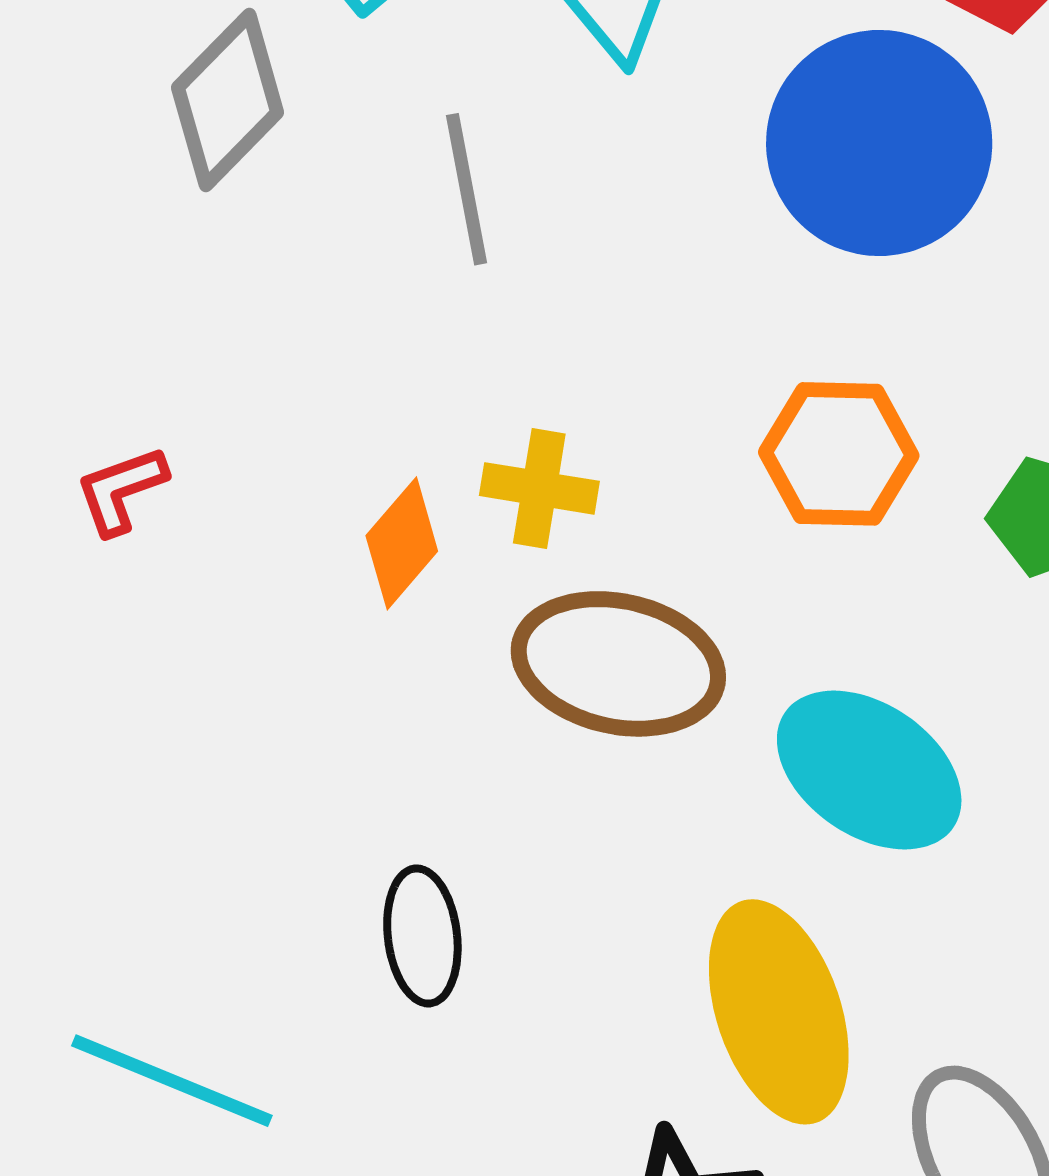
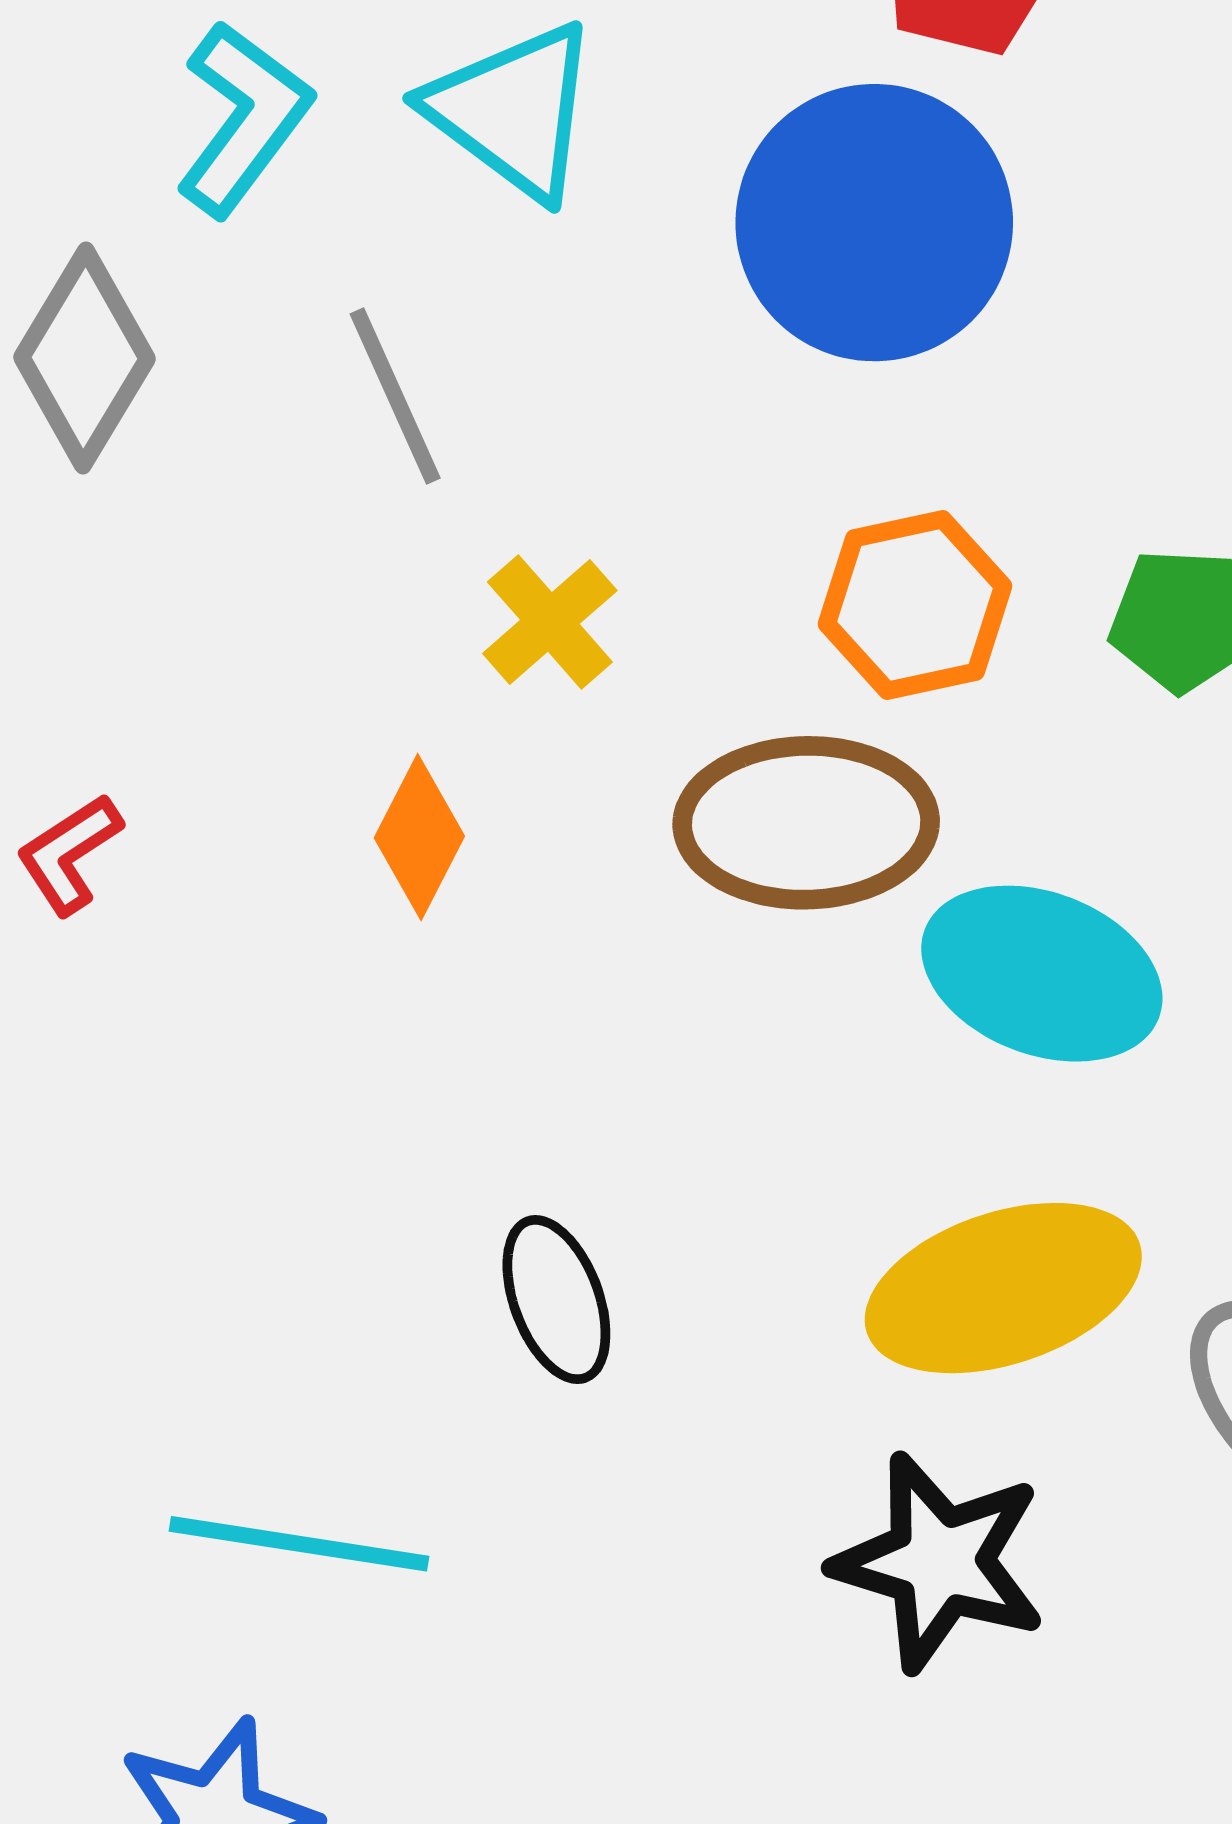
yellow cross: (539, 488) -> (550, 622), moved, turned -37
brown ellipse: (618, 664) -> (806, 823), moved
yellow ellipse: (779, 1012) -> (1003, 1288), turned -76

